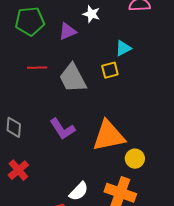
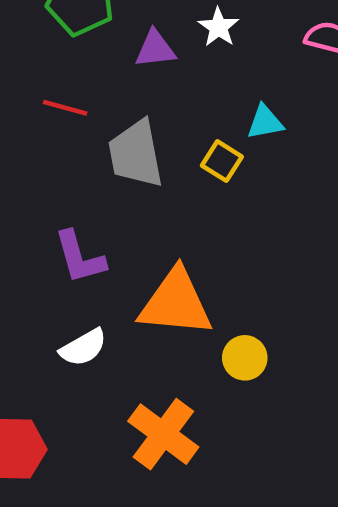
yellow square: (110, 70) -> (222, 161), turned 30
yellow circle: (135, 159) -> (245, 358), moved
white semicircle: (79, 191) -> (83, 347), moved

